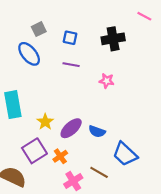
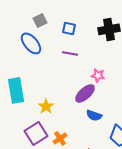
pink star: (107, 81) -> (98, 75), moved
purple ellipse: (71, 128) -> (85, 93), moved

